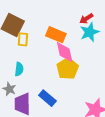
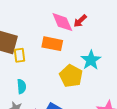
cyan star: (90, 32) -> (91, 60), moved
pink diamond: (65, 52) -> (62, 22), moved

